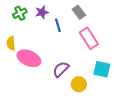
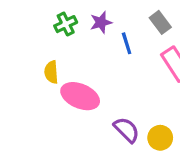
purple semicircle: (61, 69) -> (127, 130), moved, turned 90

